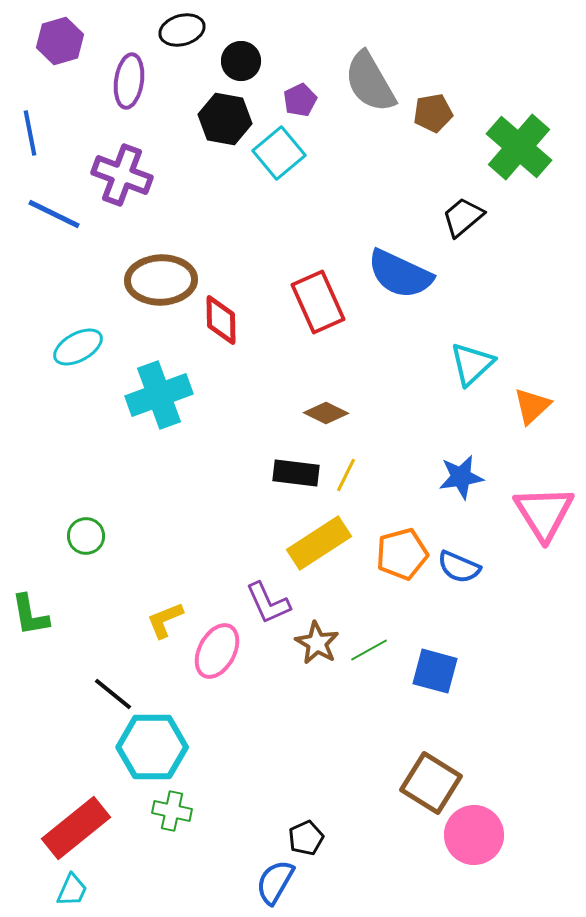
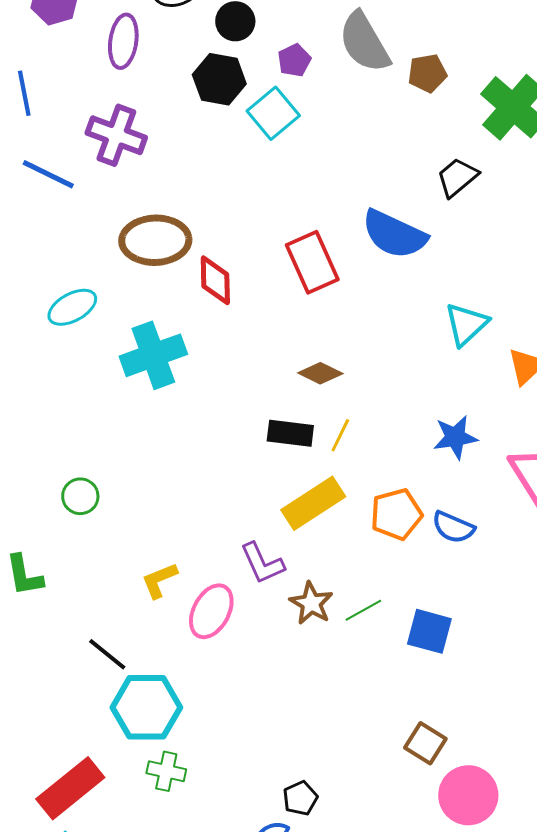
brown square: (431, 783) -> (425, 743), size x0.7

